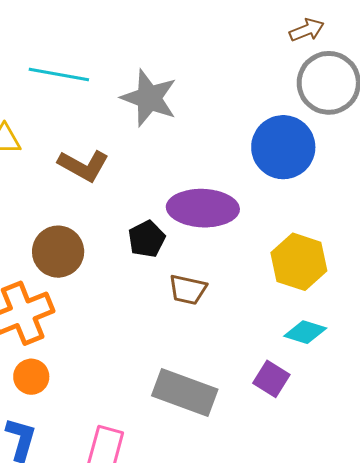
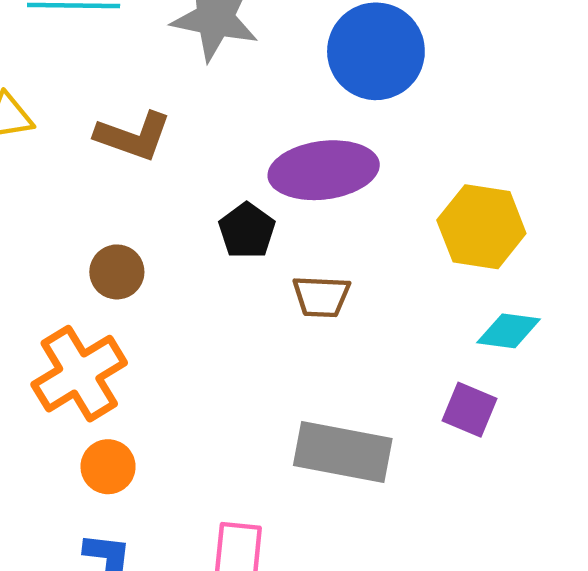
blue circle: (283, 147) -> (376, 51), moved
brown circle: (58, 252) -> (117, 272), size x0.7

